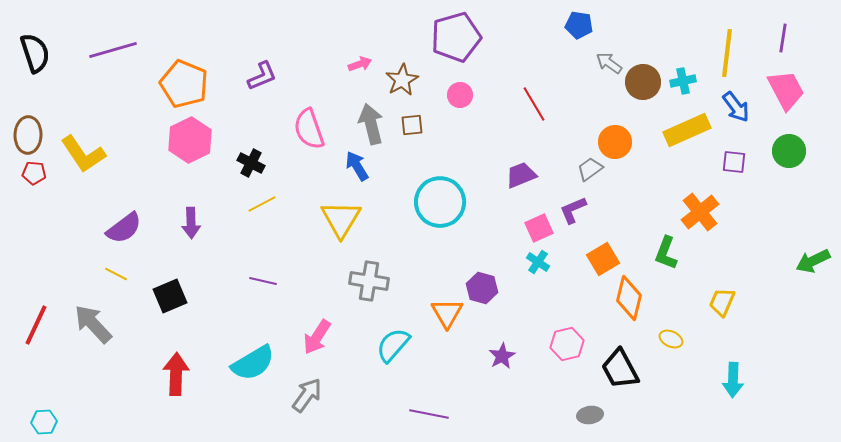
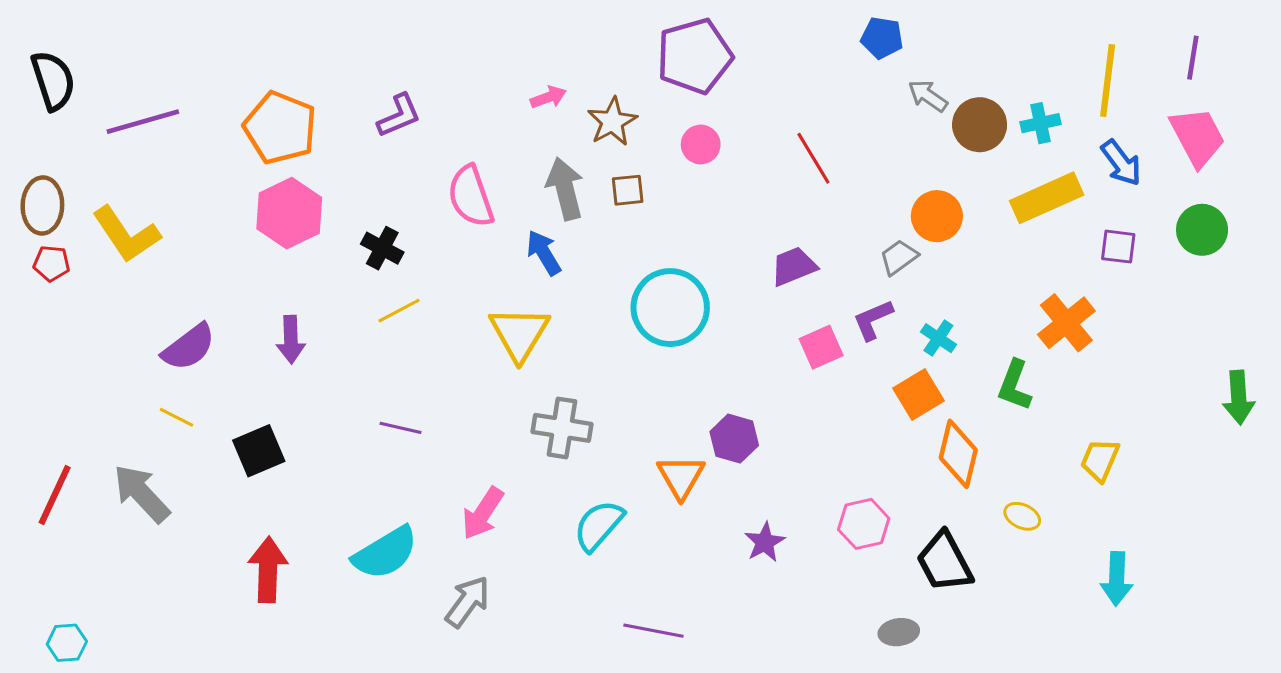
purple line: (113, 50) -> (143, 122), moved
green arrow: (813, 261) -> (1239, 397), turned -68
cyan cross: (538, 262) -> (938, 338), moved

